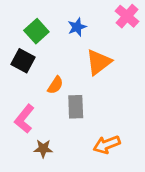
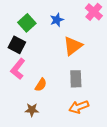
orange semicircle: (55, 85) -> (41, 85), moved
gray rectangle: (76, 107) -> (76, 79), moved
pink L-shape: (24, 119) -> (18, 69), moved

